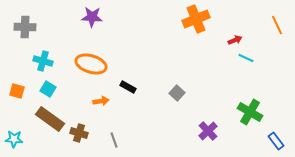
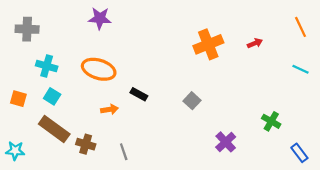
orange cross: (196, 19) -> (208, 44), moved
cyan line: (246, 58) -> (301, 69), moved
green cross: (250, 112) -> (271, 121), size x0.7

